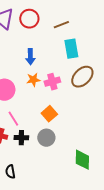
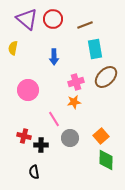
orange star: (33, 80) -> (74, 102), moved
orange square: (49, 114) -> (101, 136), moved
pink line: (13, 119) -> (54, 119), moved
black cross: (21, 138) -> (41, 145), moved

